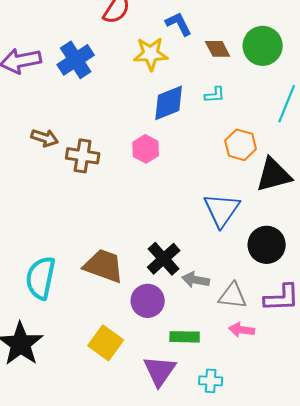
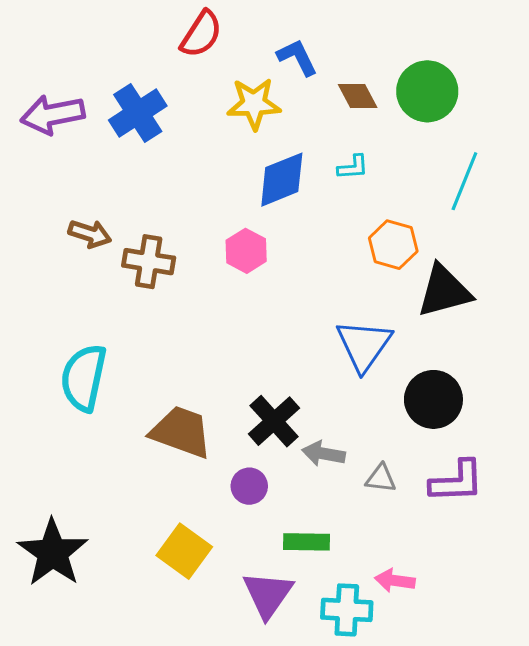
cyan semicircle: (41, 278) -> (84, 378), moved
gray triangle: (233, 296) -> (381, 478), size x0.7
purple circle: (148, 301) -> (249, 486), size x0.7
pink arrow: (242, 330) -> (395, 581), moved
cyan cross: (211, 381) -> (347, 610), size x1.4

